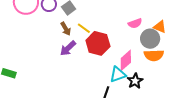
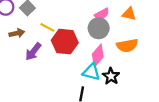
brown arrow: (66, 29) -> (17, 33), moved, turned -64
gray circle: (150, 39) -> (99, 28), moved
cyan triangle: (118, 74) -> (91, 72), turned 42

